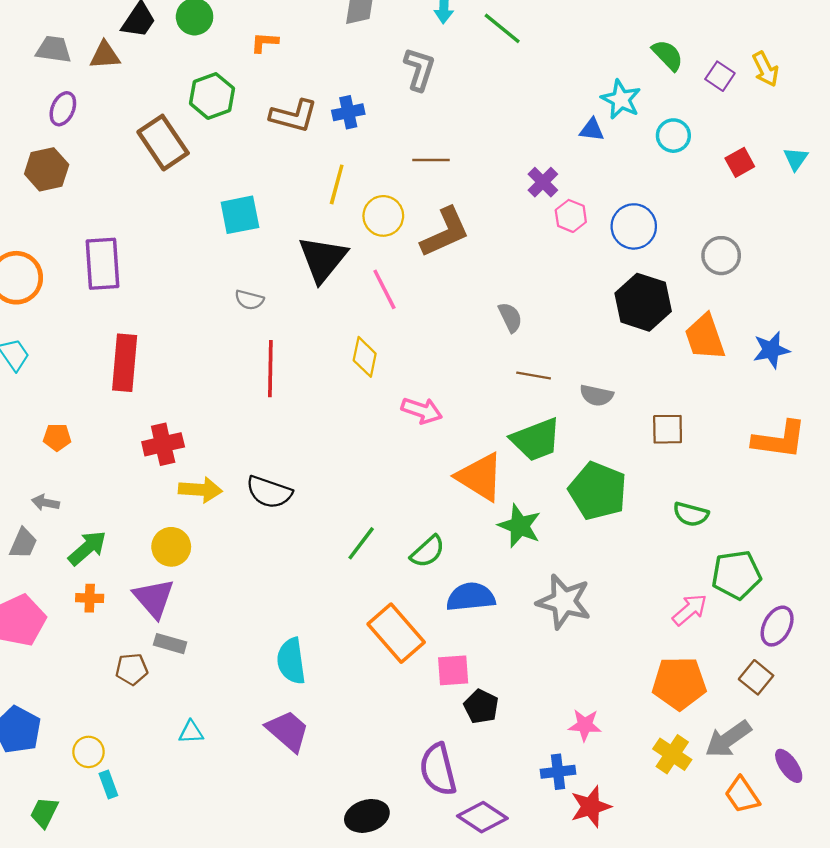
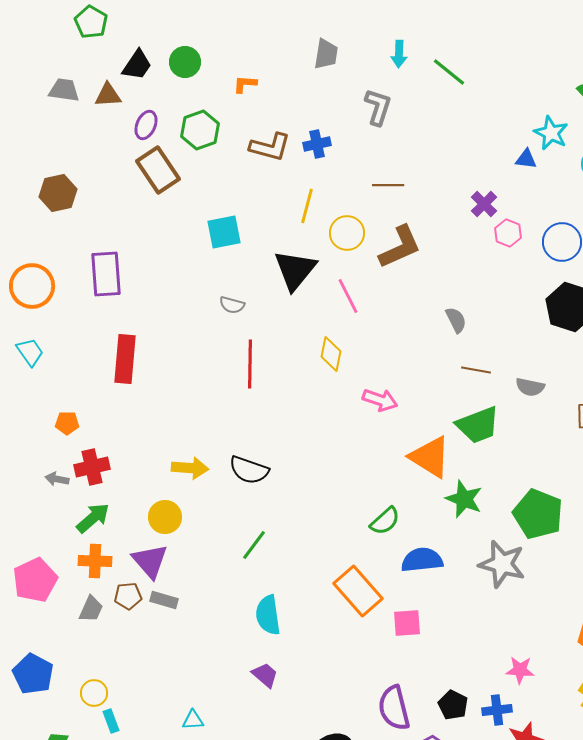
purple ellipse: (63, 109) -> (146, 125), moved
red cross: (163, 444) -> (92, 467), moved
green pentagon: (598, 491) -> (538, 514), moved
gray trapezoid: (23, 543) -> (91, 609), moved
green line: (361, 543) -> (254, 545), moved
orange cross: (90, 598) -> (95, 561), size x1.4
brown pentagon: (132, 669) -> (128, 596), moved
black pentagon: (481, 706) -> (453, 705), moved
purple trapezoid: (288, 731) -> (265, 675), size x0.7
cyan triangle: (191, 732) -> (193, 720), moved

